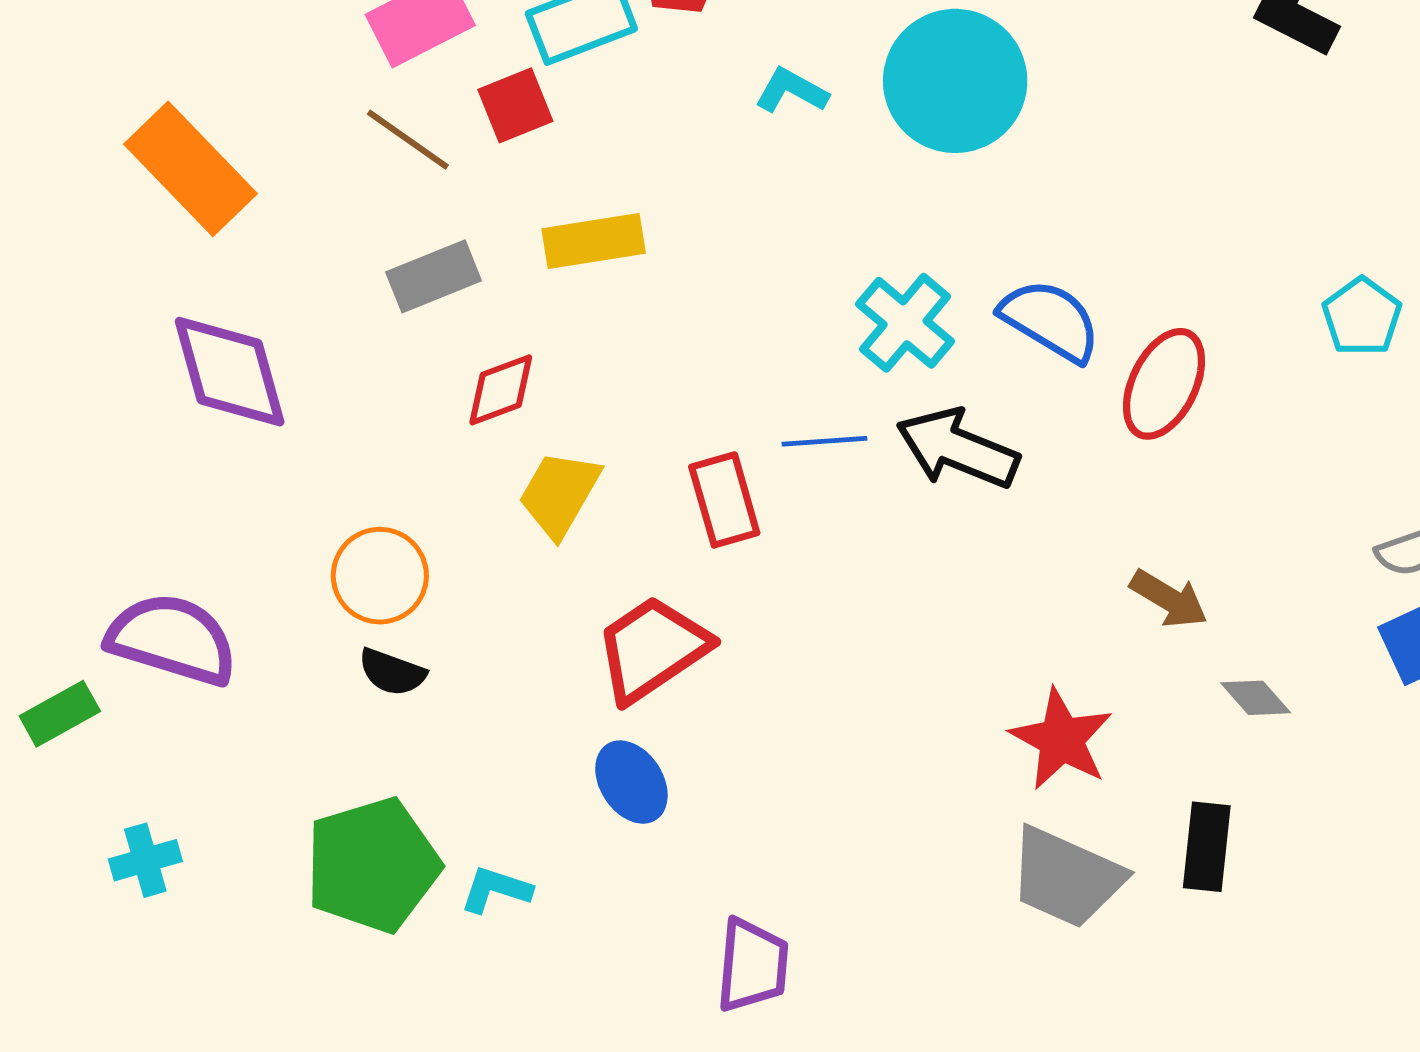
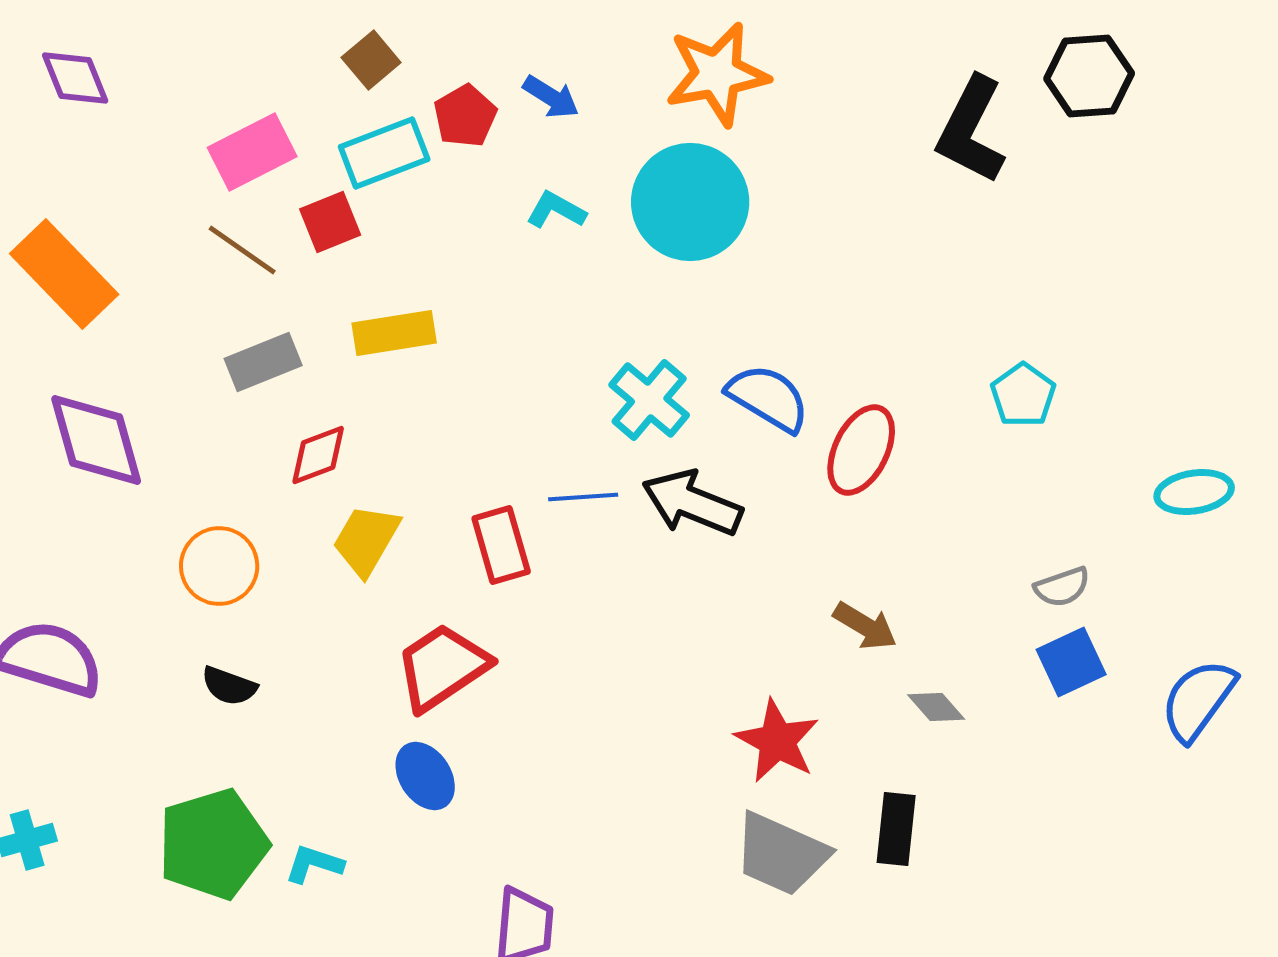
orange circle: (380, 576) -> (219, 566), moved

